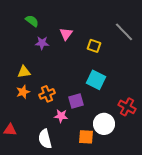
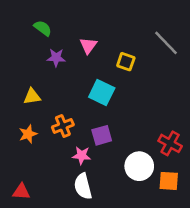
cyan square: (96, 80) -> (102, 92), moved
orange star: (23, 92) -> (28, 134), moved
red triangle: (10, 130) -> (21, 192), moved
orange square: (86, 137) -> (169, 181), moved
white semicircle: (45, 139) -> (83, 186), moved

